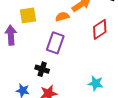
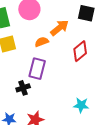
black cross: (42, 69) -> (23, 88), moved, turned -32

